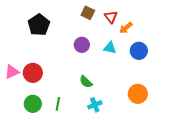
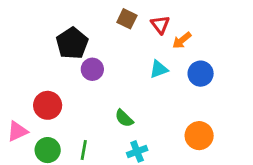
black pentagon: (39, 25) -> (72, 43), moved
purple circle: (82, 45) -> (92, 69), moved
cyan triangle: (110, 48) -> (159, 69), turned -32
pink triangle: (12, 72) -> (17, 131), moved

